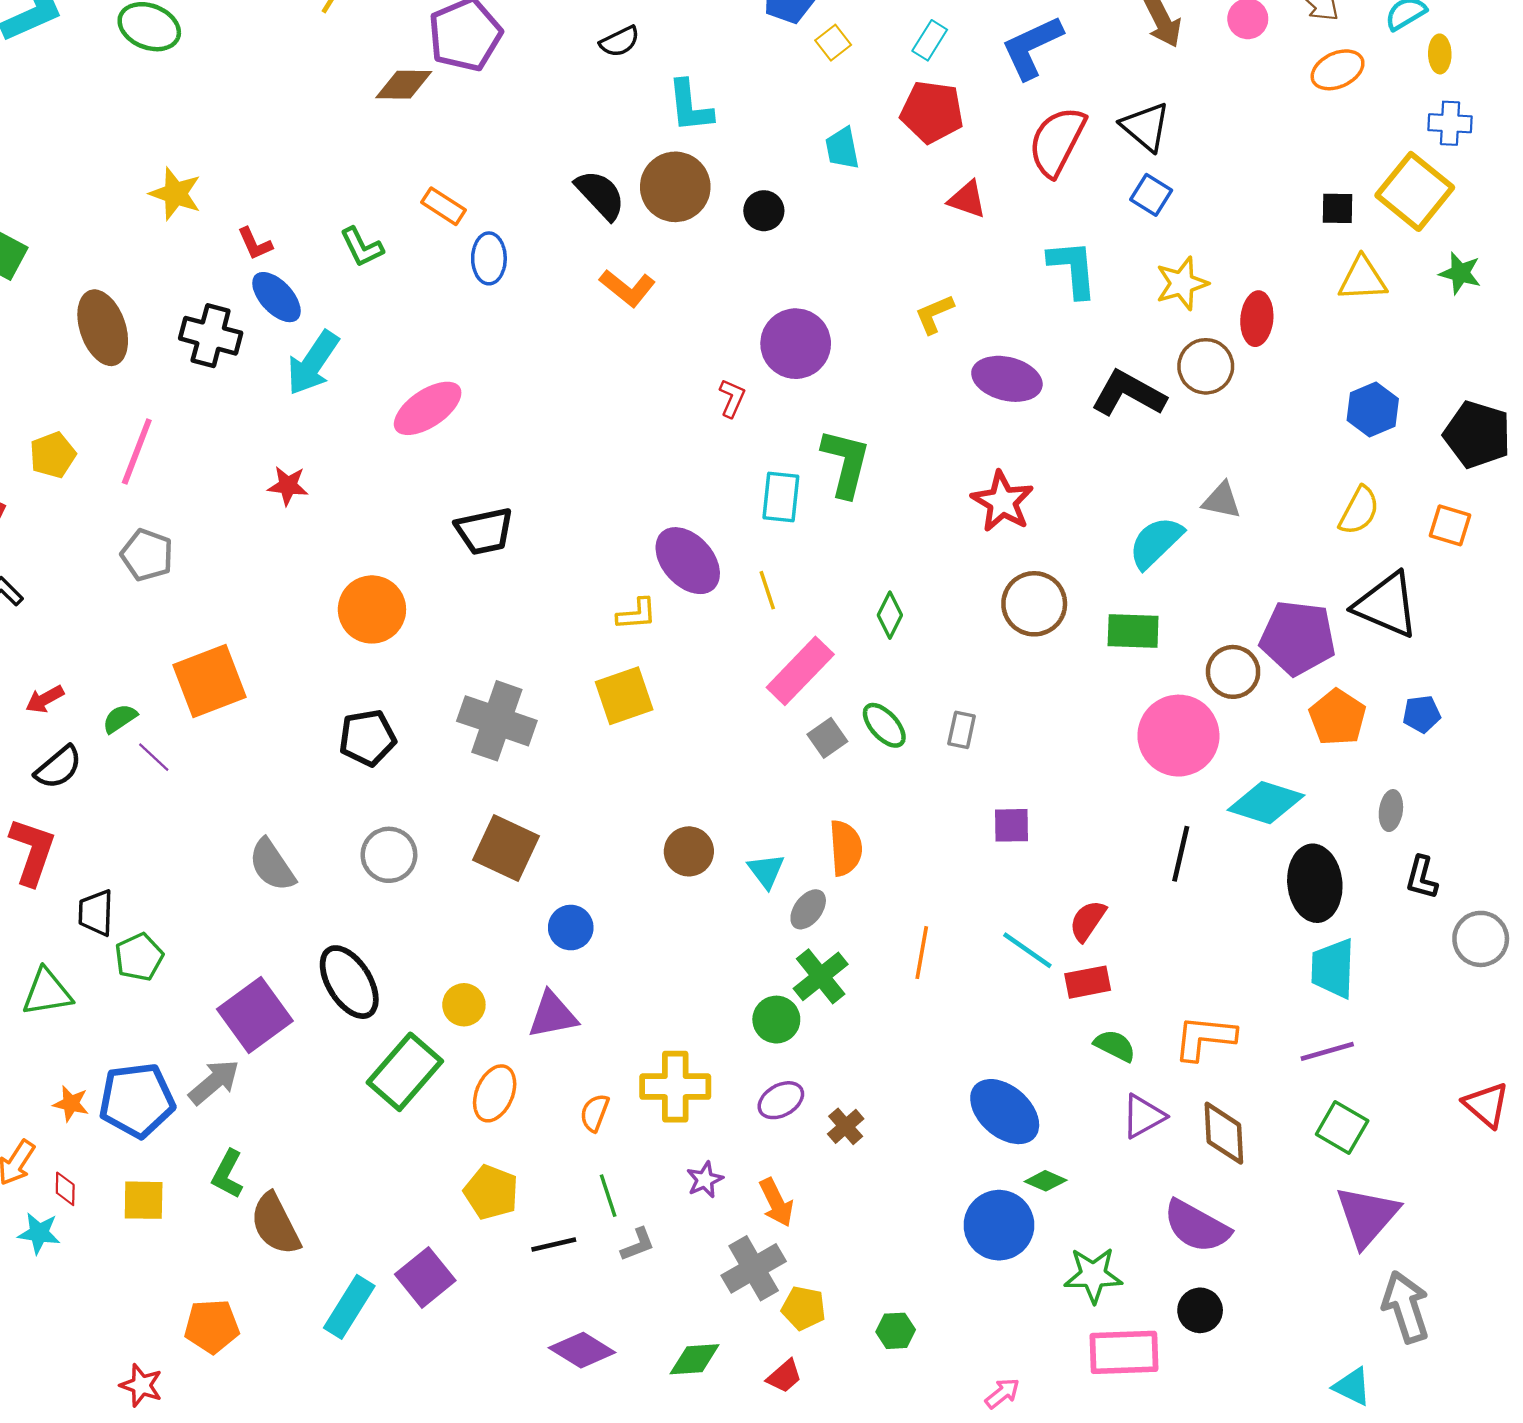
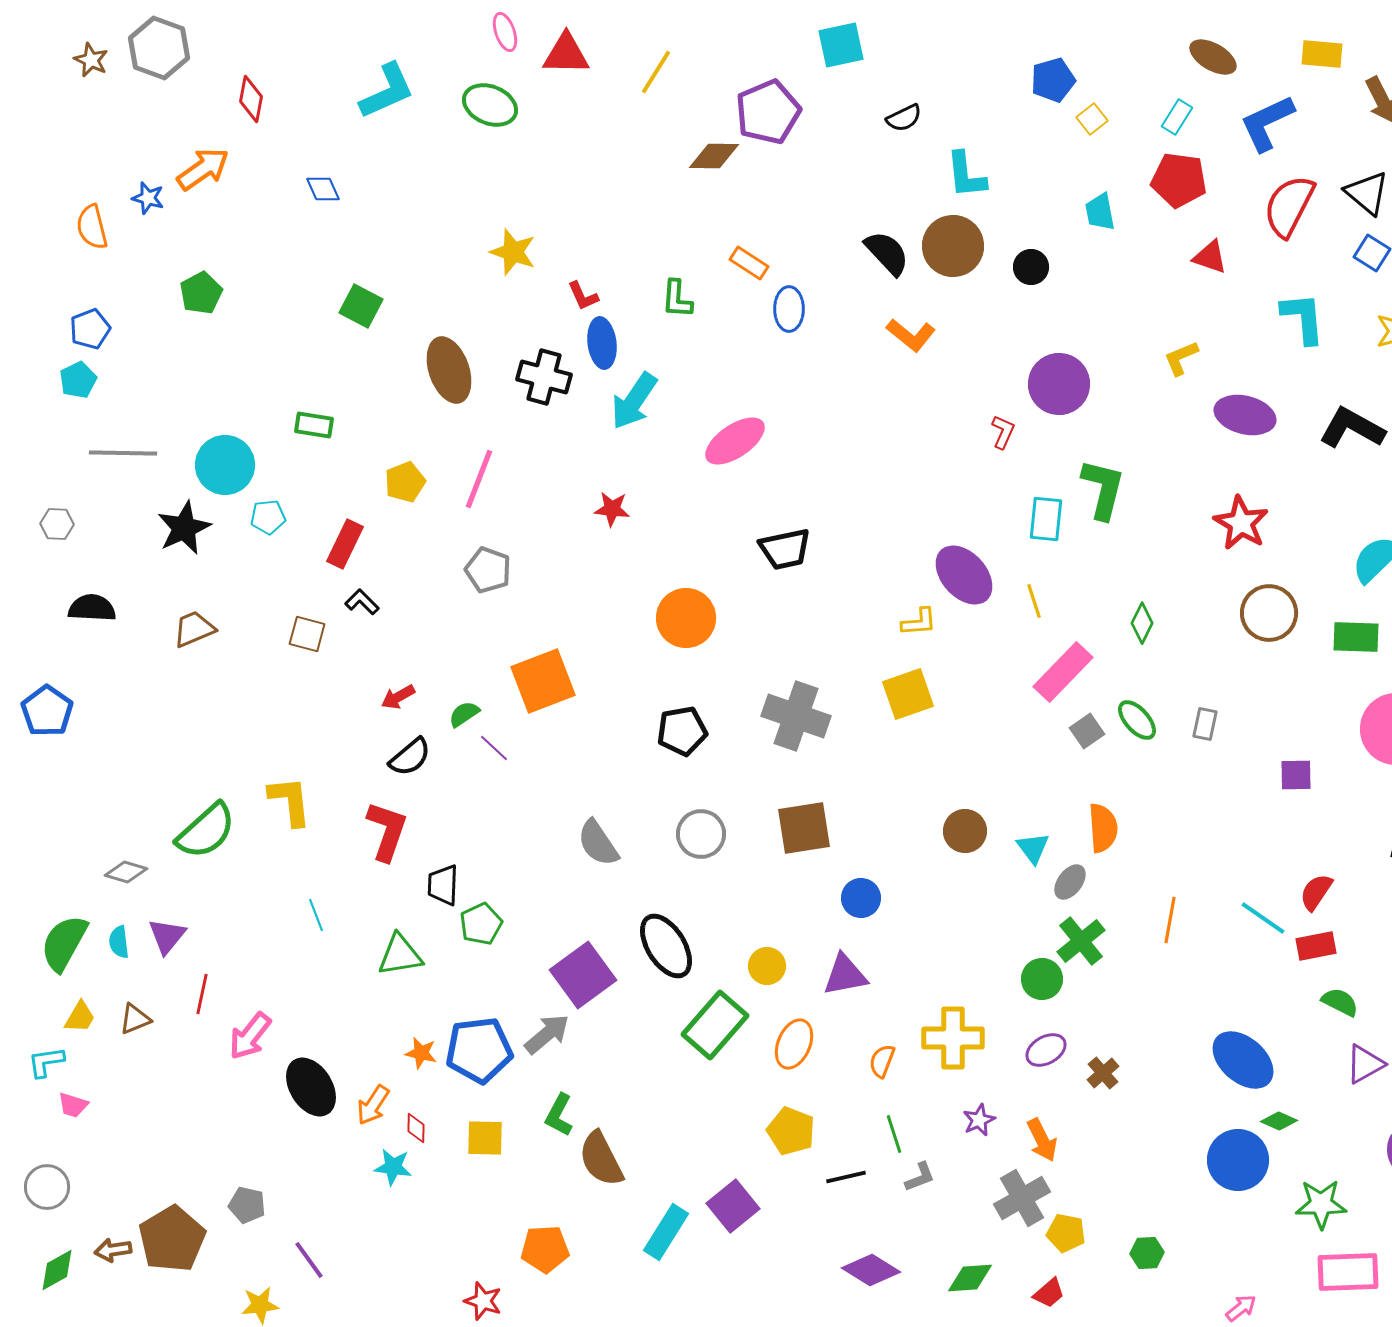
green L-shape: (362, 247) -> (677, 299), turned 30
blue ellipse: (276, 297) -> (602, 343), turned 36
purple square: (1011, 825) -> (1296, 775), moved
brown square: (506, 848) -> (804, 828), turned -34

